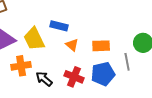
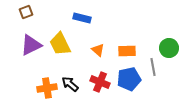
blue rectangle: (59, 26) -> (82, 18), moved
orange cross: (21, 66) -> (47, 88), moved

